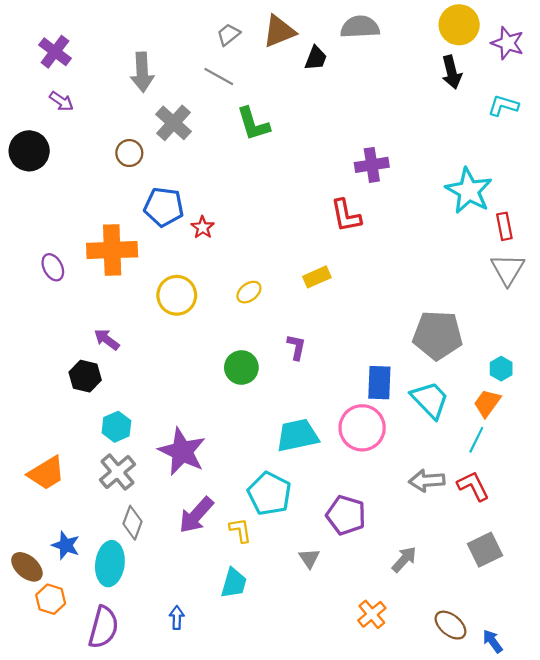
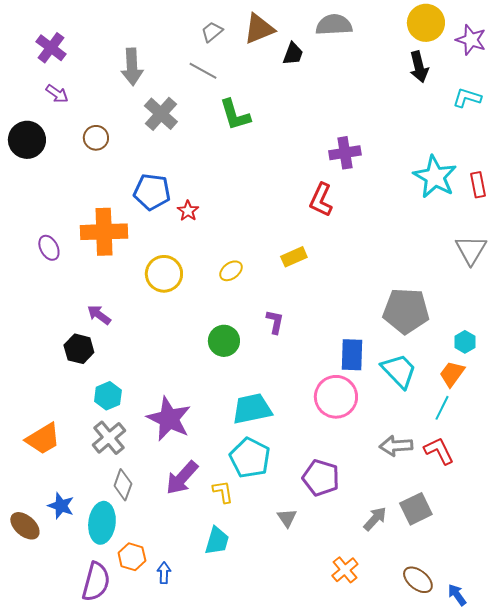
brown circle: (129, 153) -> (96, 138), moved
red L-shape: (346, 216) -> (321, 200), turned 36
red rectangle: (504, 226) -> (478, 185), moved
cyan trapezoid: (297, 435) -> (252, 409), moved
gray square: (485, 550) -> (416, 509), moved
orange hexagon: (51, 599) -> (132, 557), moved

